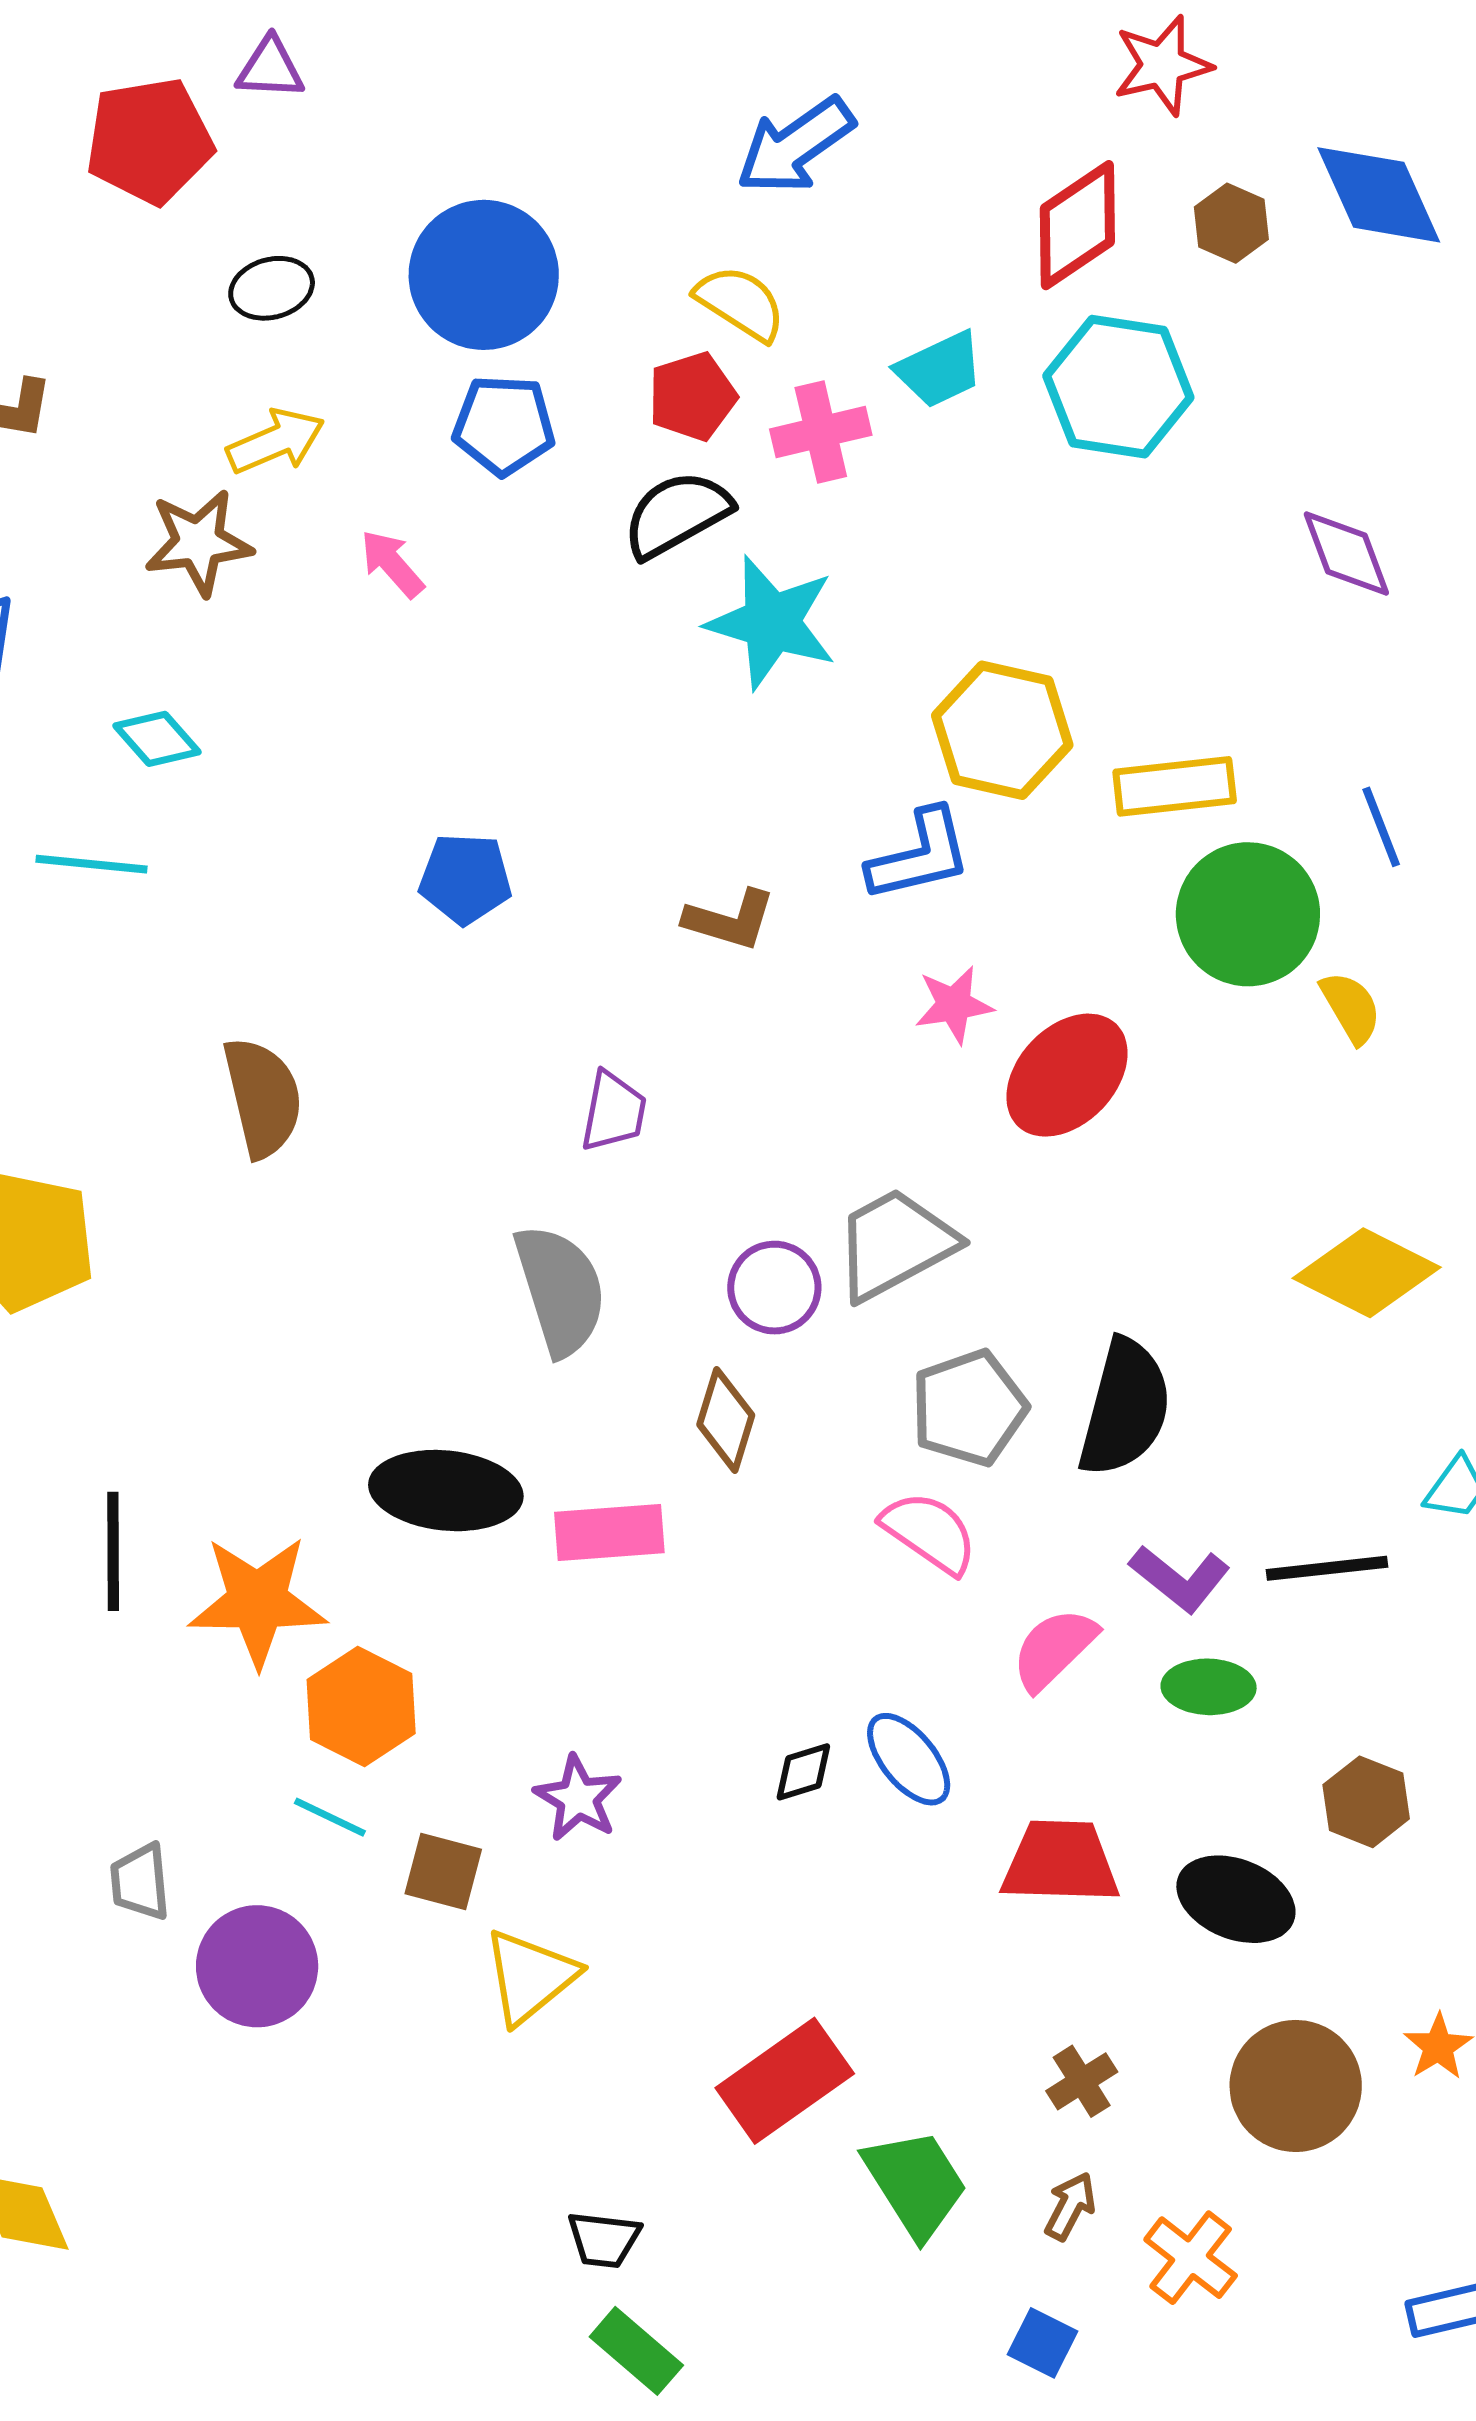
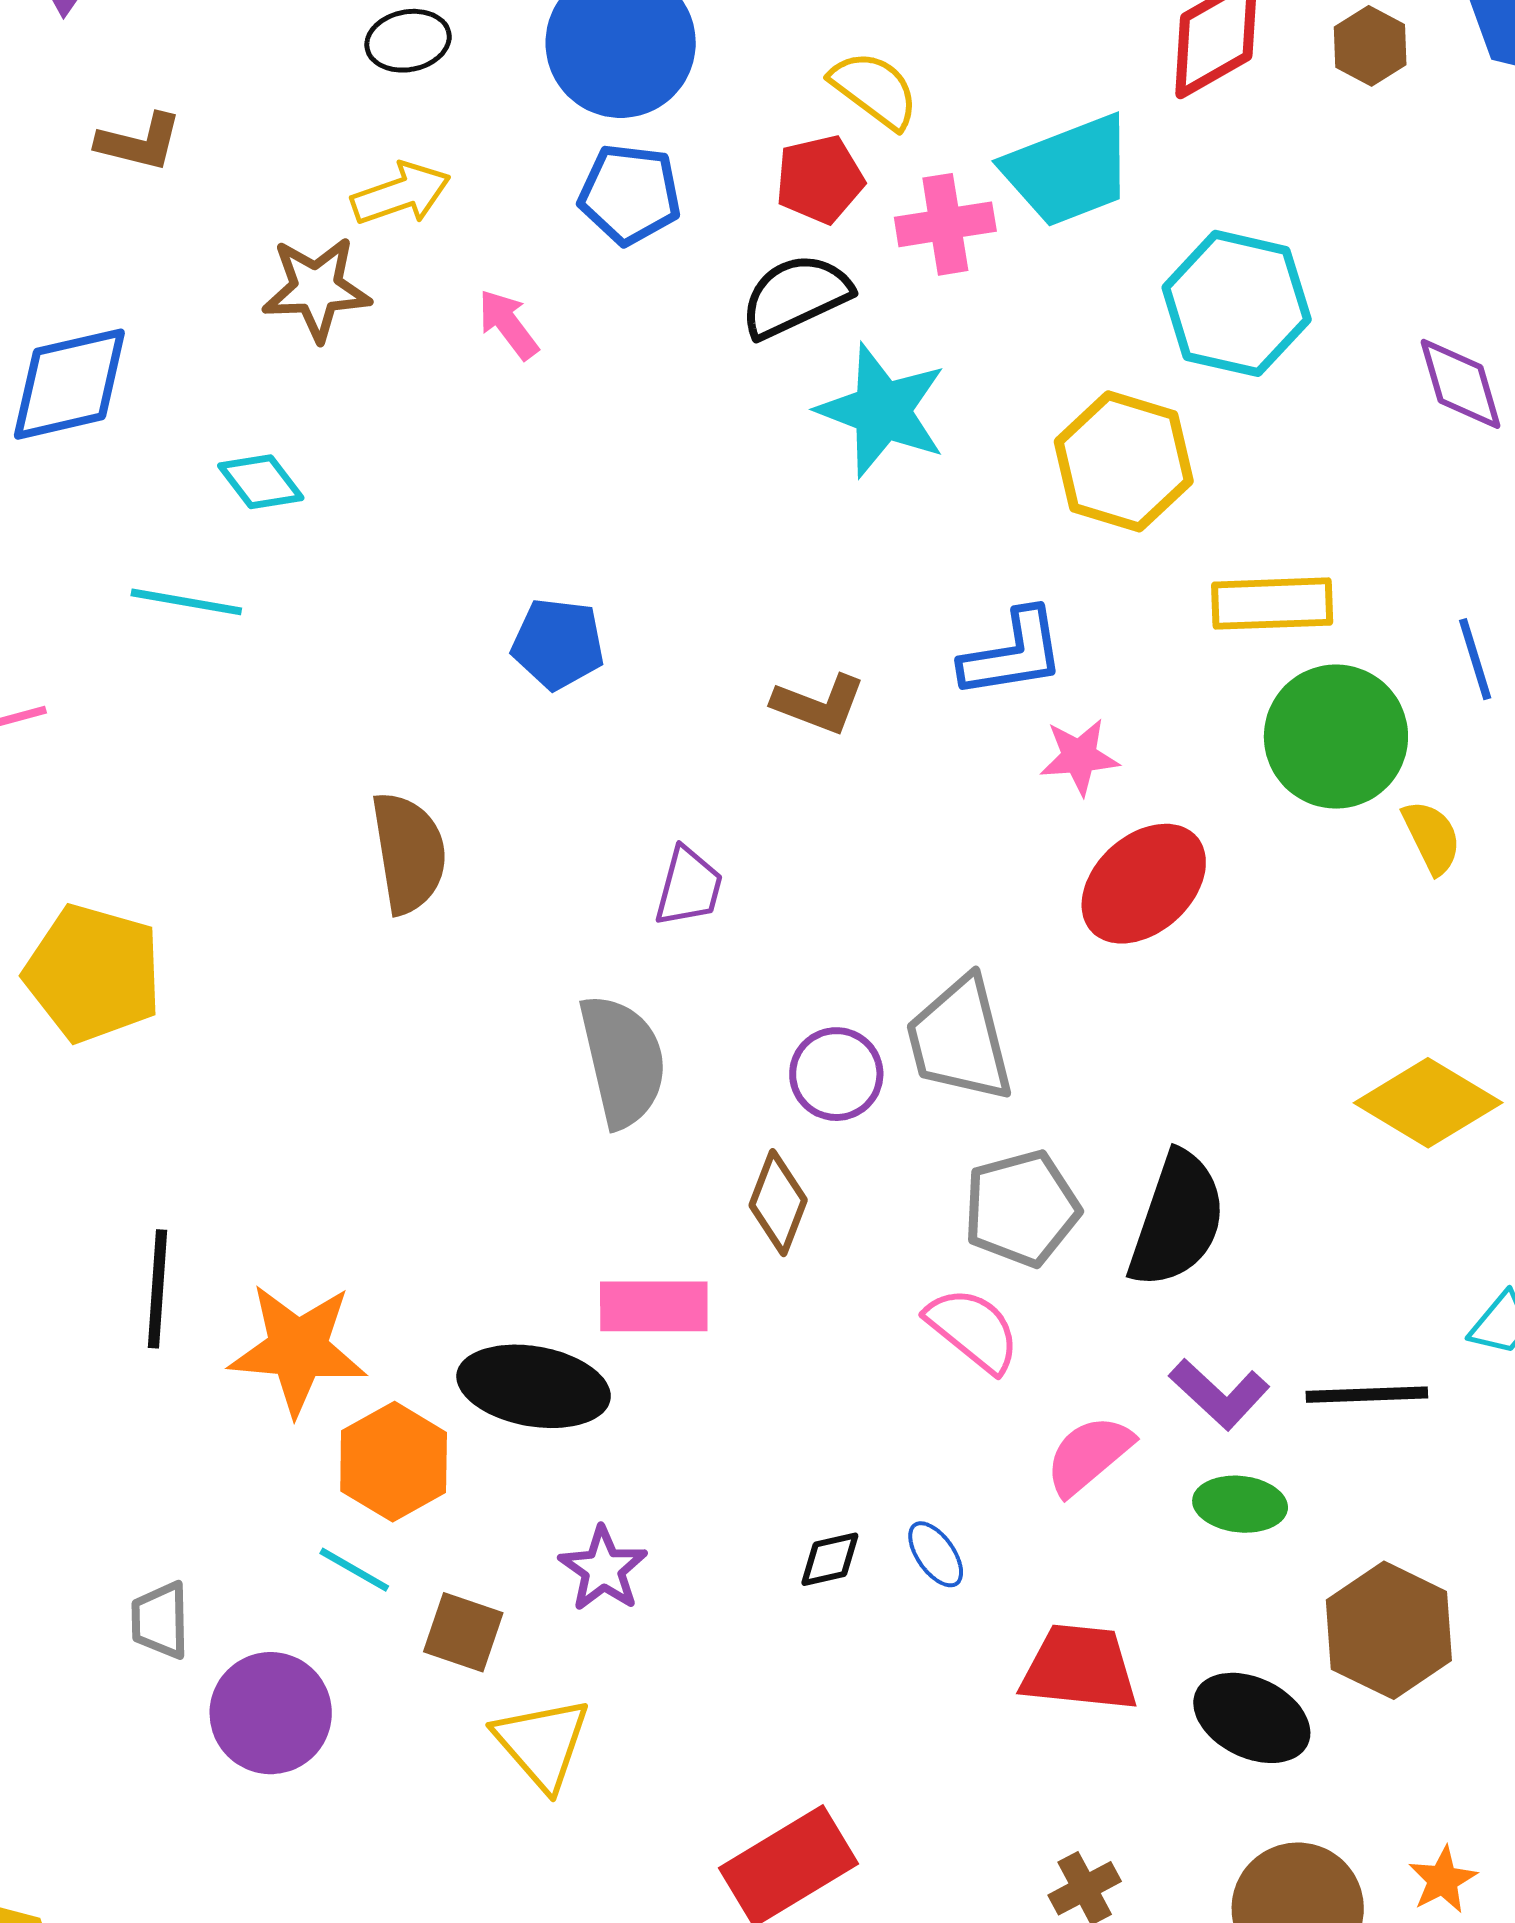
cyan trapezoid: (940, 369) -> (1068, 171), size x1.5
cyan hexagon: (1118, 387) -> (1237, 303), moved
yellow hexagon: (1002, 730) -> (1124, 461), moved
pink star: (954, 1005) -> (1079, 757), moved
brown semicircle: (263, 1097) -> (409, 853), moved
gray trapezoid: (895, 1244) -> (960, 1039), turned -80
black ellipse: (446, 1491) -> (534, 1386), moved
blue ellipse: (909, 1759) -> (936, 1554), size x0.7
brown hexagon: (1366, 1802) -> (1389, 1630), size x1.5
yellow triangle: (530, 1977) -> (542, 1743), turned -36

